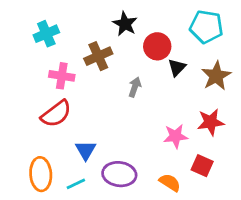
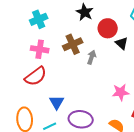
cyan cross: (46, 34) -> (39, 19), moved
brown cross: (98, 56) -> (73, 44), moved
black triangle: (177, 67) -> (122, 43), turned -32

